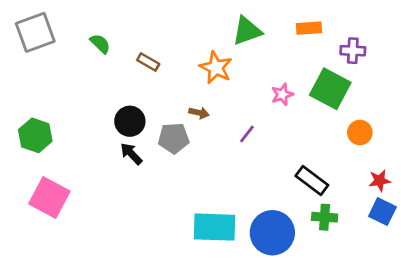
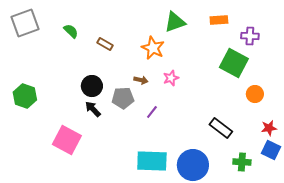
pink star: (282, 94) -> (171, 78), moved
purple line: (247, 134) -> (152, 112), moved
pink square: (49, 197) -> (67, 140), moved
green cross: (325, 217) -> (242, 162), moved

